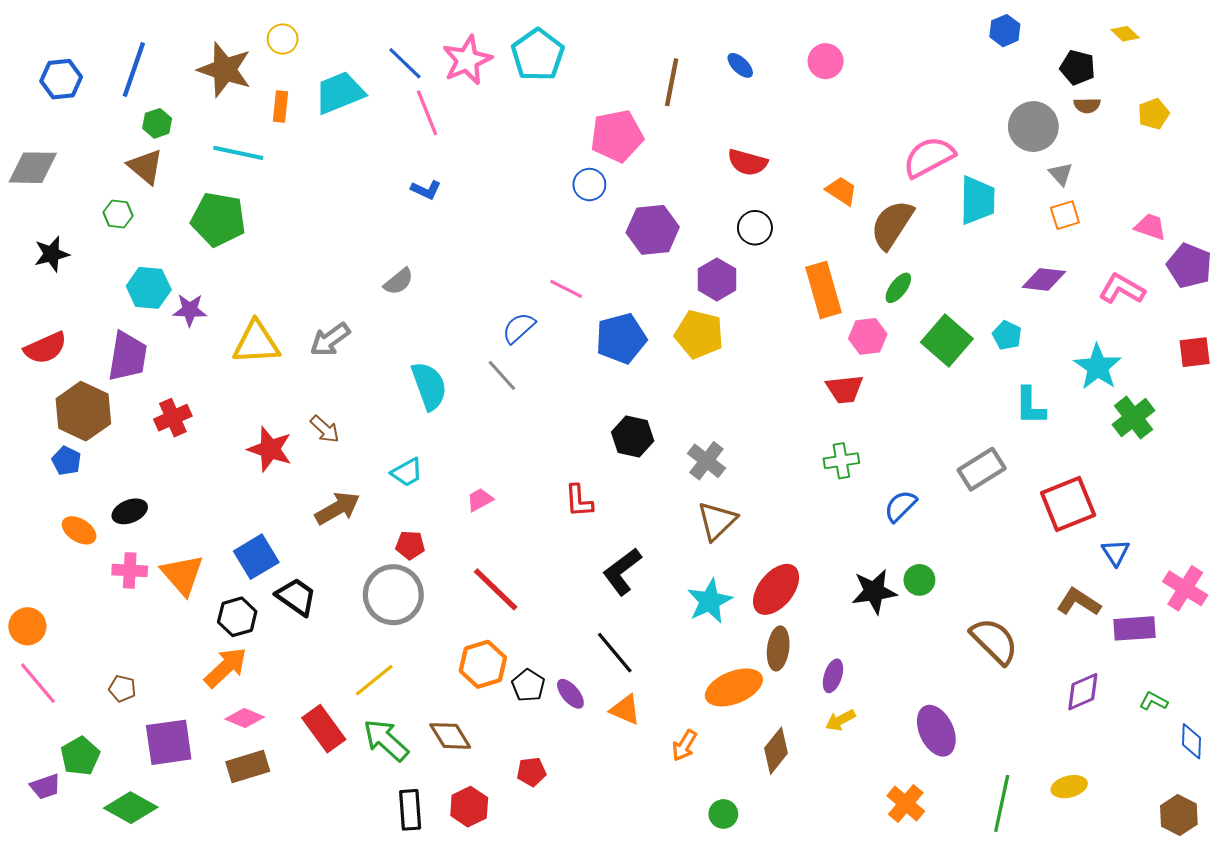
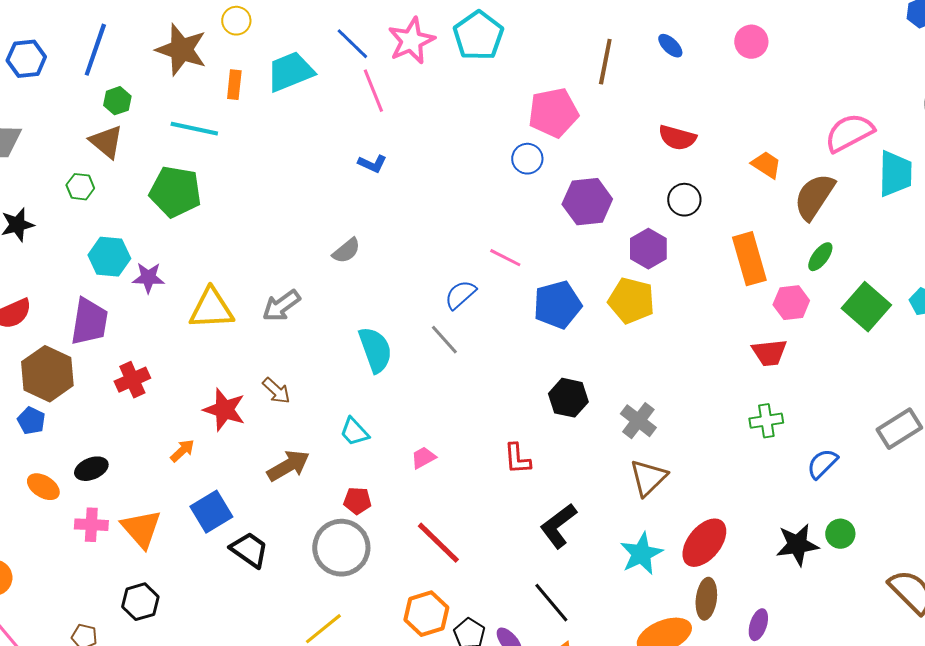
cyan trapezoid: (407, 472) -> (354, 432), turned 76
black hexagon: (237, 617) -> (140, 602), moved
orange arrow: (226, 667) -> (182, 451), moved, size x0.6

